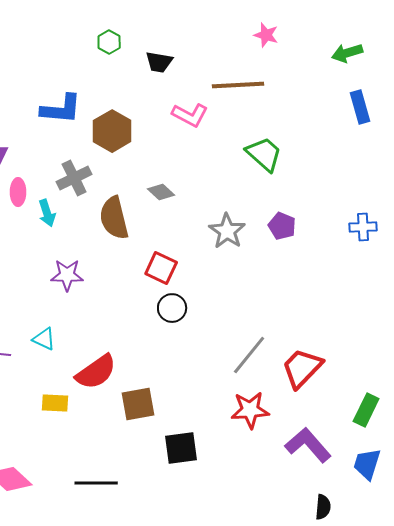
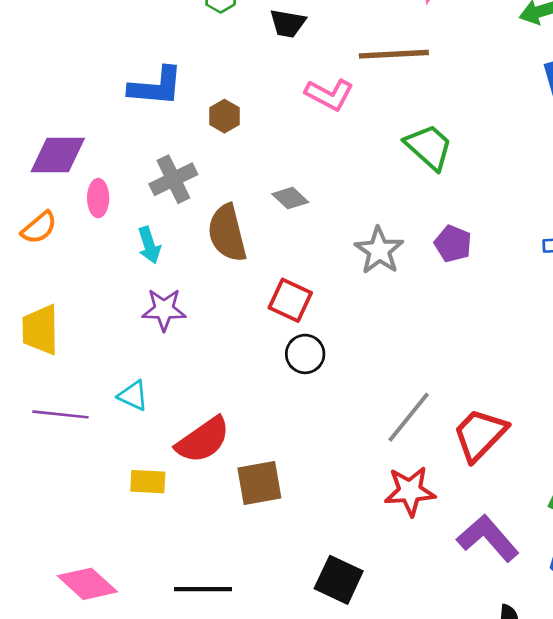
brown hexagon: (112, 131) -> (224, 116), size x0.6
cyan arrow: (47, 213) -> (149, 245), moved
black square: (181, 448) -> (339, 580), moved, turned 33

